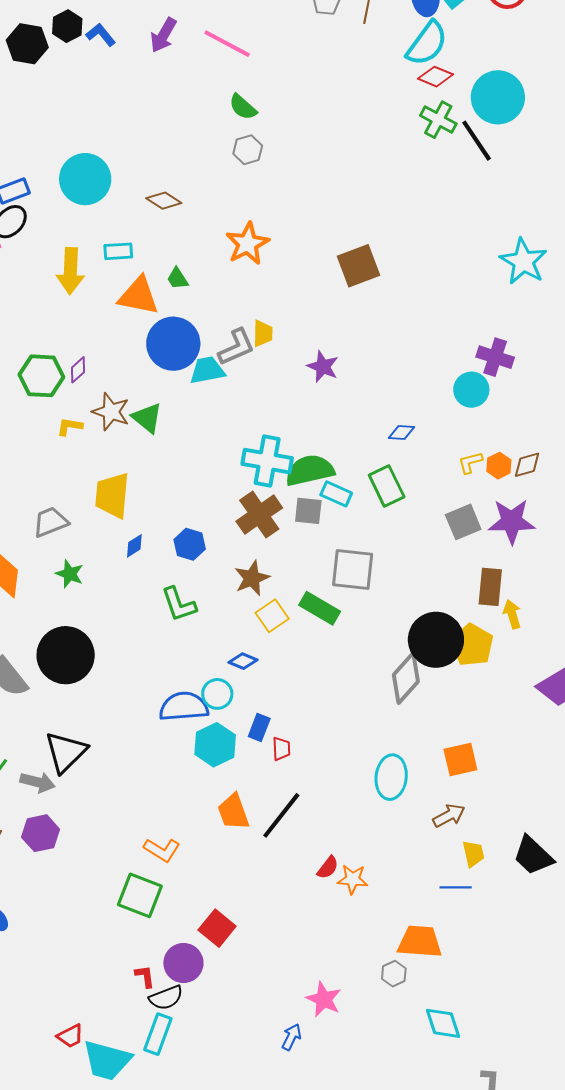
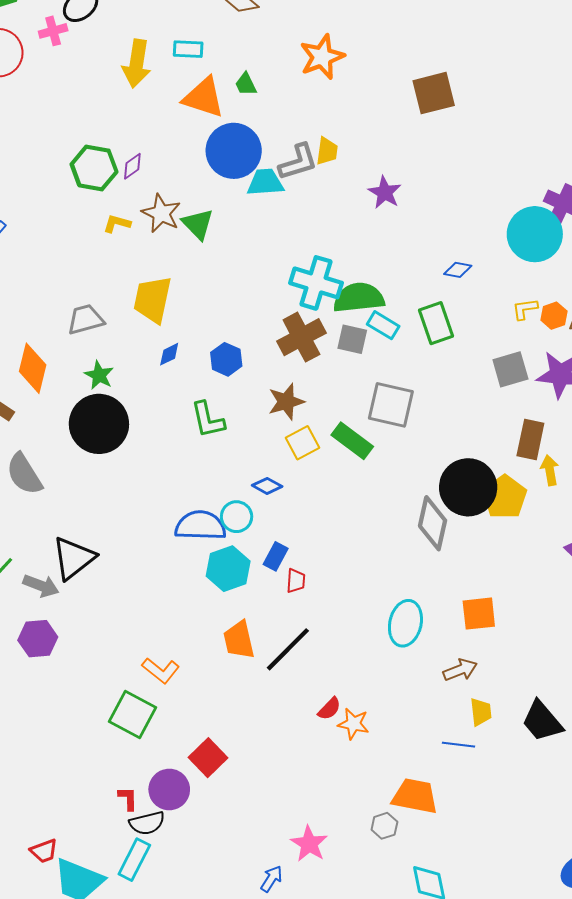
cyan circle: (471, 390) -> (535, 234), size x1.5
black circle: (66, 655) -> (99, 424), moved
gray diamond: (406, 678) -> (433, 523), turned -36

